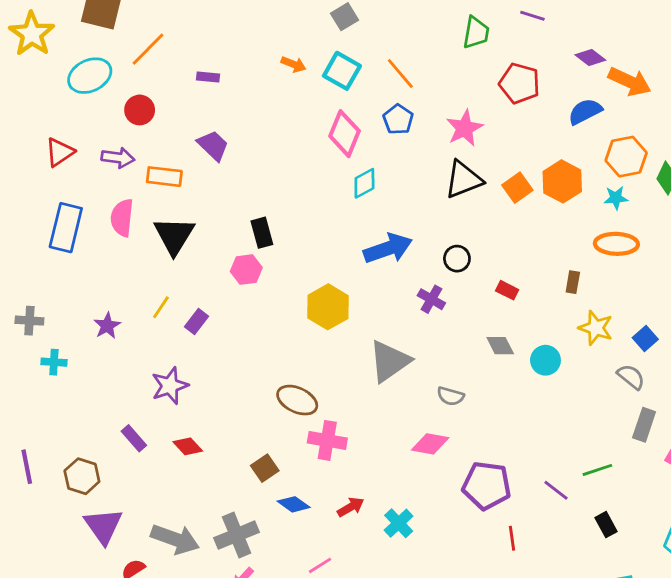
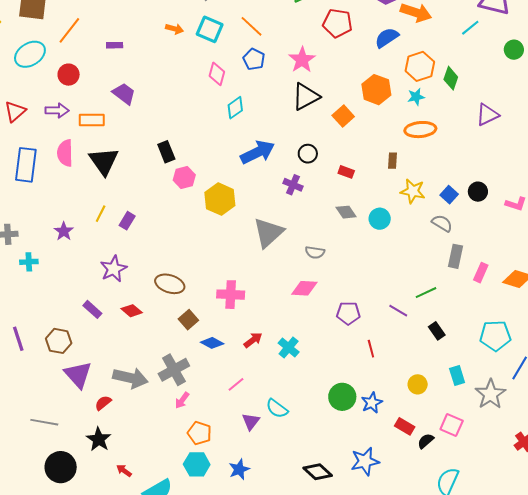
pink diamond: (345, 134) -> (217, 74), size x0.7
orange square: (517, 188) -> (343, 116), moved
pink hexagon: (246, 270) -> (184, 178), moved
brown ellipse: (297, 400) -> (170, 284), moved
purple pentagon: (487, 486) -> (348, 313), size x0.7

